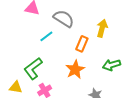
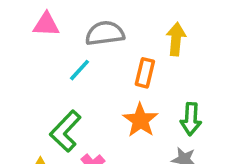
gray semicircle: (64, 19) -> (105, 33), turned -30
green arrow: (112, 65) -> (191, 119), moved, turned -60

